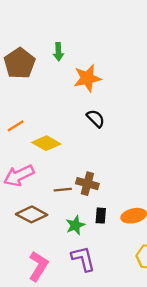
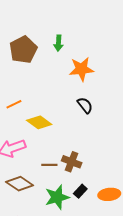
black rectangle: (101, 216) -> (80, 191), turned 32
green star: (75, 225) -> (57, 197), size x1.4

